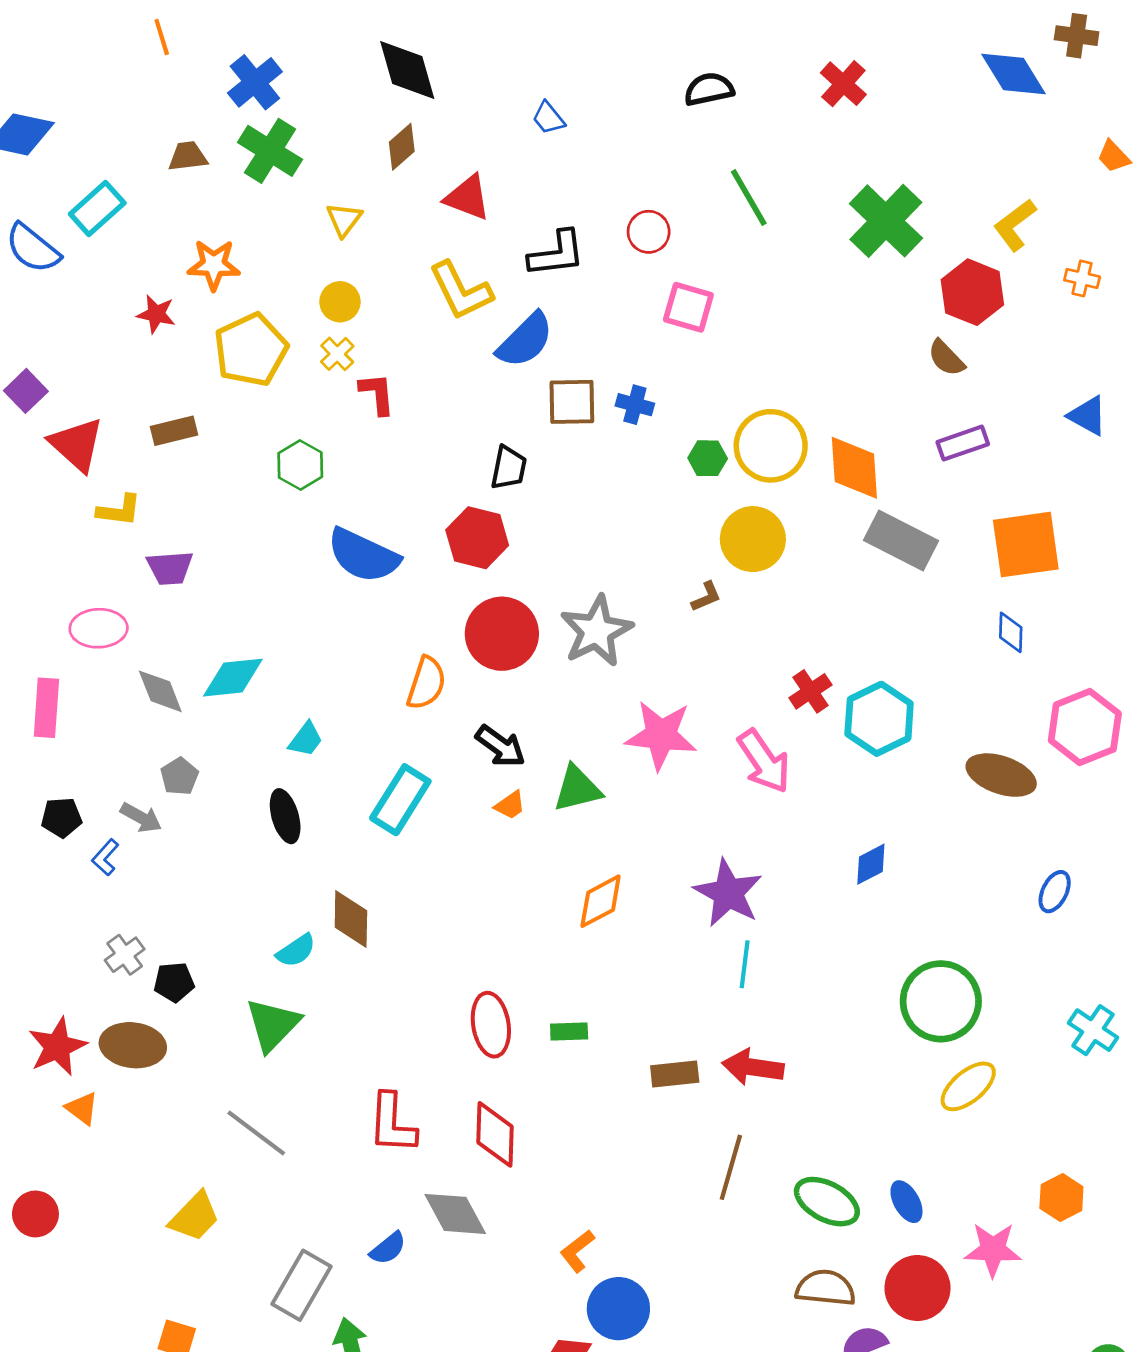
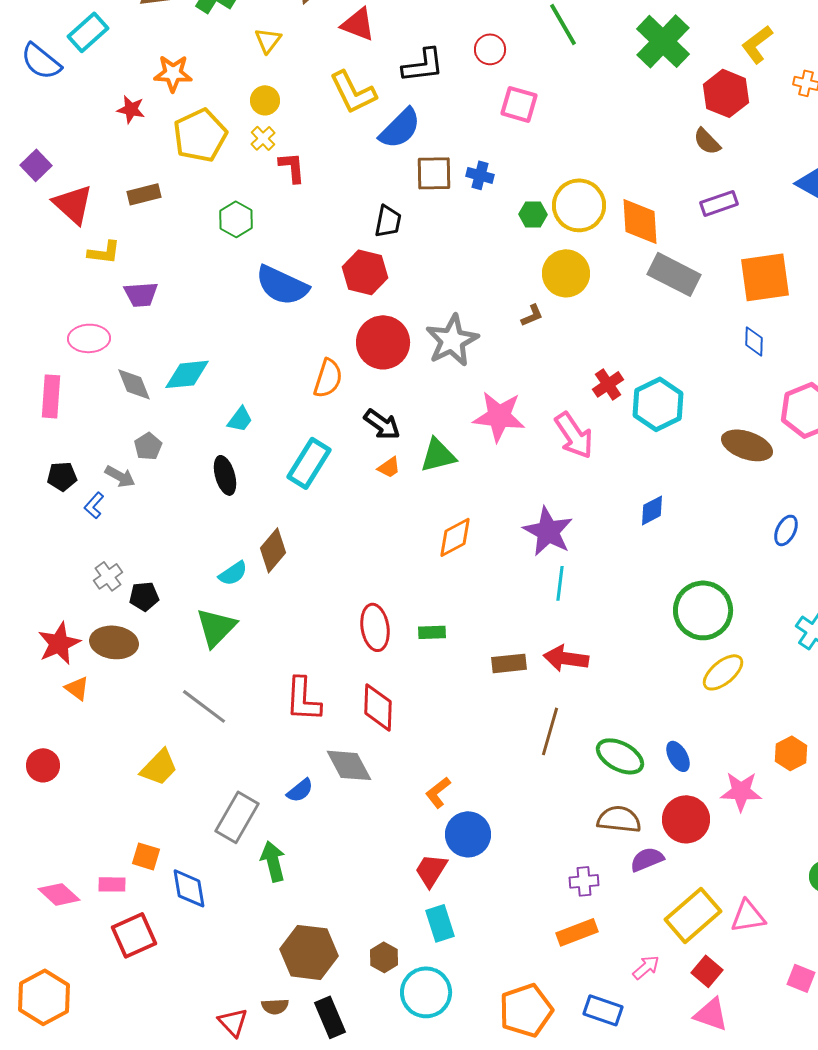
brown diamond: (351, 919) -> (273, 550), turned 39

